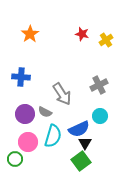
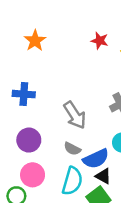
gray semicircle: (45, 112) -> (72, 149), moved
cyan semicircle: (53, 136) -> (72, 181), moved
black triangle: (85, 143) -> (103, 176), turned -32

